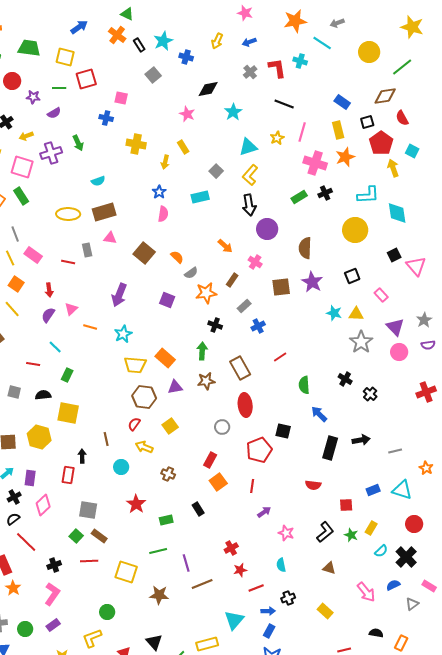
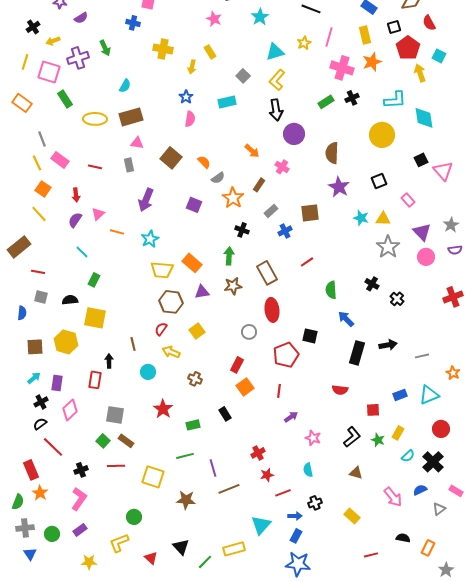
cyan semicircle: (98, 181) -> (125, 86), turned -40
green rectangle: (21, 196) -> (65, 99), moved
gray rectangle: (87, 250) -> (129, 165), moved
brown square: (281, 287) -> (310, 213), moved
orange star: (206, 293) -> (233, 198), turned -30
red line: (33, 364) -> (38, 272), moved
cyan triangle: (402, 490) -> (429, 395), turned -40

